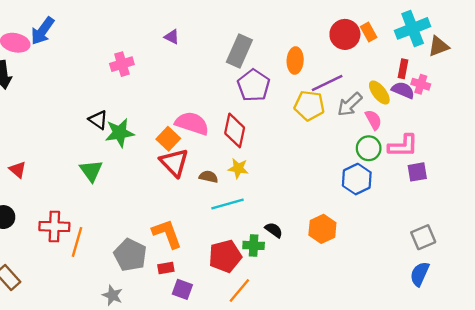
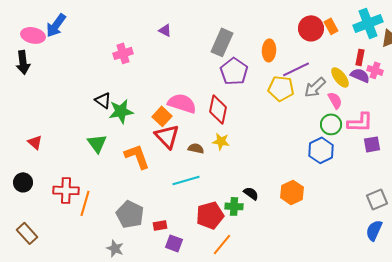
cyan line: (228, 204) -> (186, 180), moved
orange L-shape: (167, 234) -> (137, 156), moved

